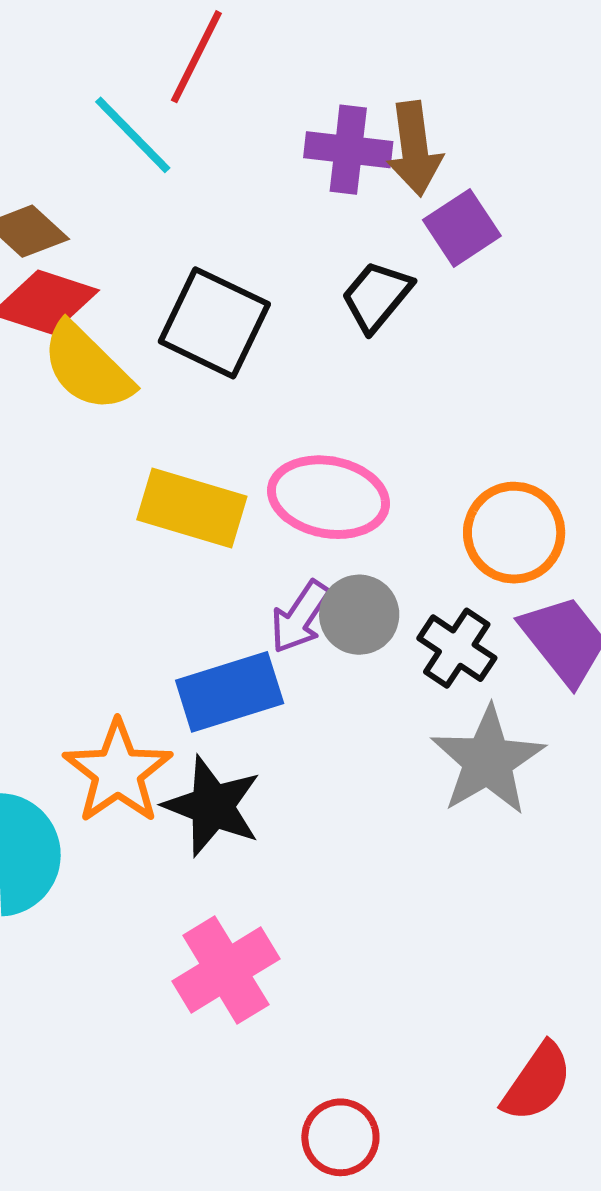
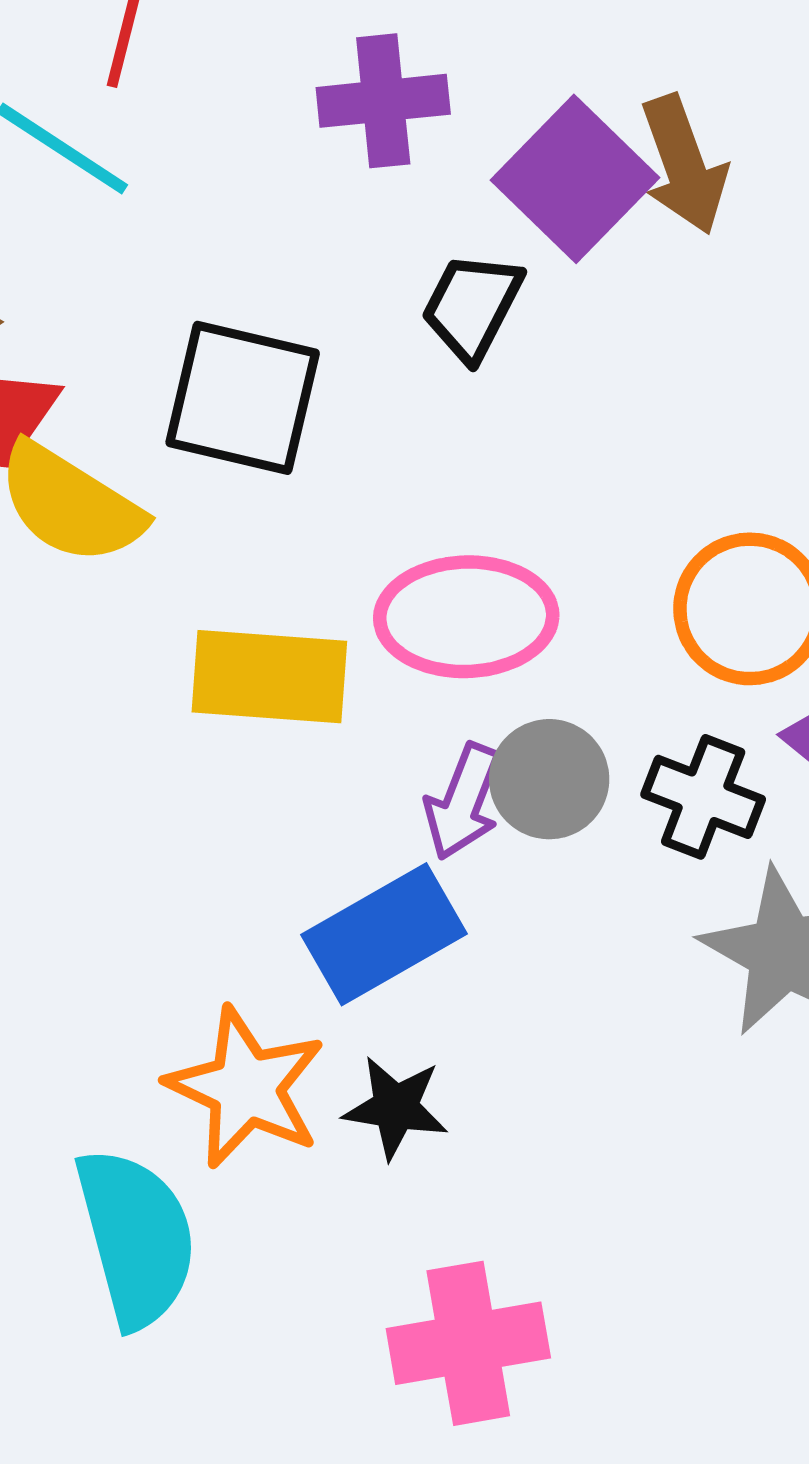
brown arrow: (414, 149) -> (684, 165), moved
purple square: (462, 228) -> (575, 179), size x1.4
black star: (212, 806) -> (396, 1107), size x0.7
pink cross: (226, 970) -> (468, 1343), turned 34

